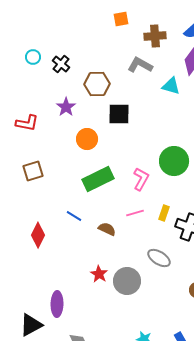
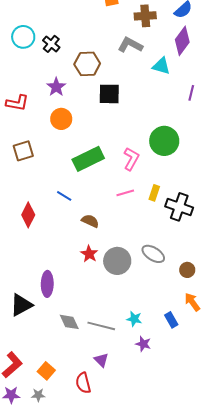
cyan circle: (33, 57) -> (23, 37), size x1.5
orange circle: (87, 139) -> (61, 119), moved
brown semicircle: (107, 229) -> (90, 221), moved
gray ellipse: (159, 258) -> (153, 254), moved

